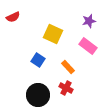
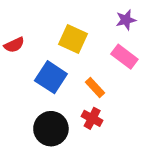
red semicircle: (13, 17) -> (14, 45), moved
blue square: (38, 60) -> (51, 77), size x1.5

